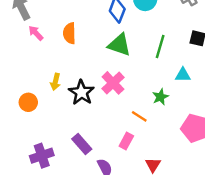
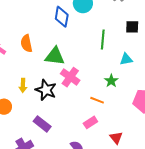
green triangle: (119, 45) -> (55, 56), moved
pink rectangle: (126, 141) -> (90, 122), turned 40
purple rectangle: (82, 144) -> (42, 124), moved

